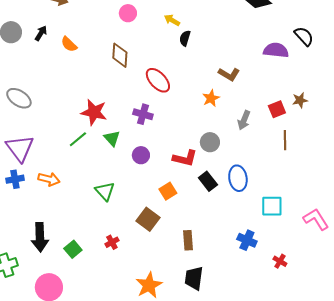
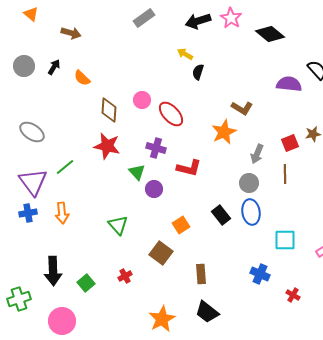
pink circle: (128, 13) -> (142, 100), moved
brown diamond: (120, 55) -> (109, 110), moved
orange star: (211, 98) -> (224, 132), size x1.4
green triangle: (112, 138) -> (137, 172), moved
green line: (78, 139) -> (65, 167), moved
brown line: (285, 140) -> (285, 174), moved
gray circle: (210, 142) -> (249, 183), moved
red L-shape: (185, 158) -> (189, 168), moved
orange arrow: (49, 179) -> (62, 213), turned 70
black trapezoid: (194, 278) -> (207, 312), turned -60

